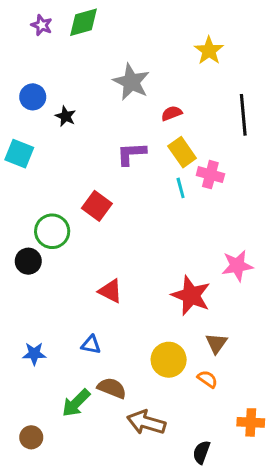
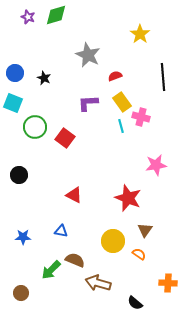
blue circle: (33, 97) -> (15, 73), moved
green circle: (52, 231) -> (35, 127), moved
pink star: (237, 266) -> (156, 165), moved
black semicircle: (201, 452) -> (135, 303), turned -70

